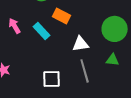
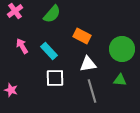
orange rectangle: (62, 16) -> (82, 36), moved
white square: (52, 79) -> (55, 78), moved

